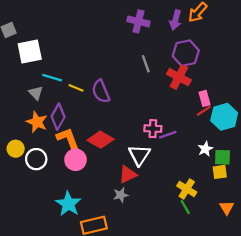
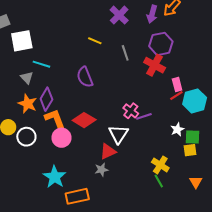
purple cross: (138, 21) -> (119, 15), turned 30
yellow line: (76, 88) -> (95, 41), moved
pink cross: (153, 129) -> (131, 111), turned 35

